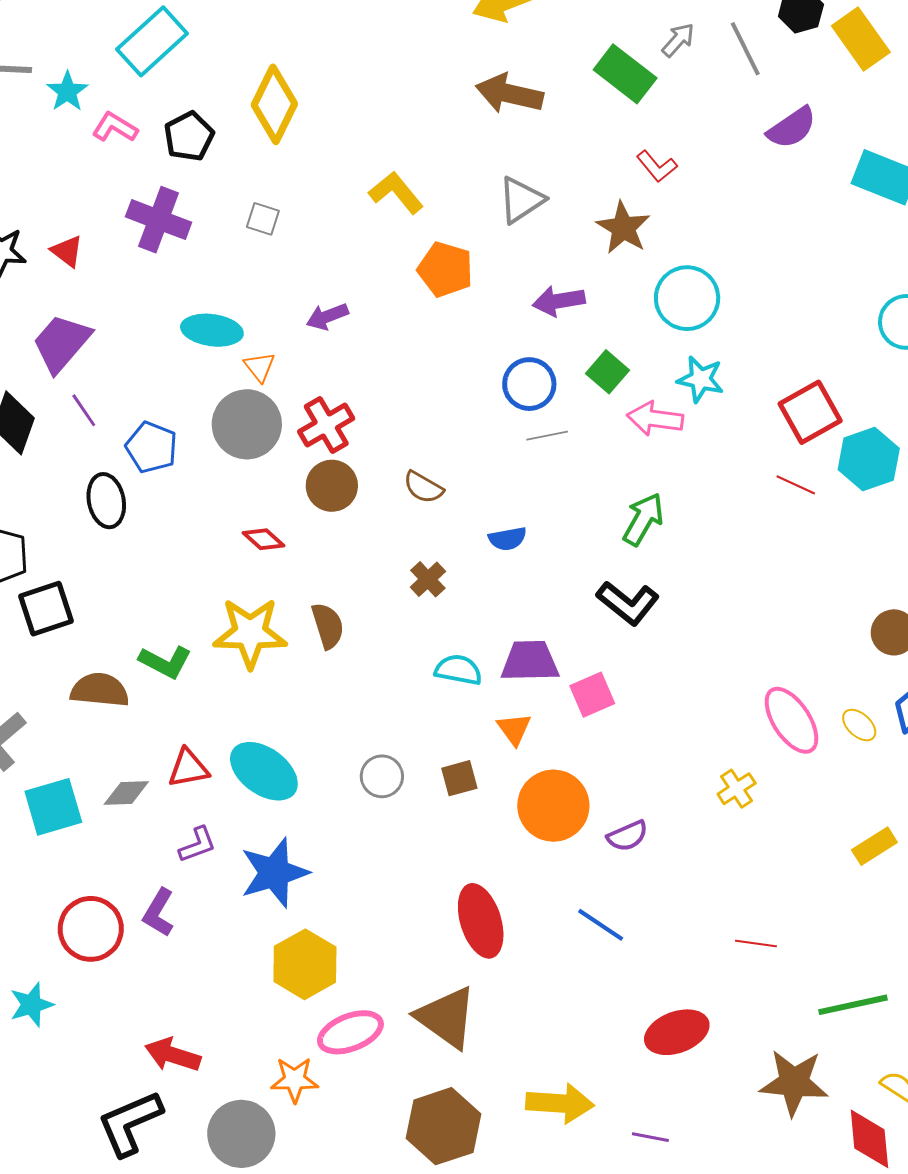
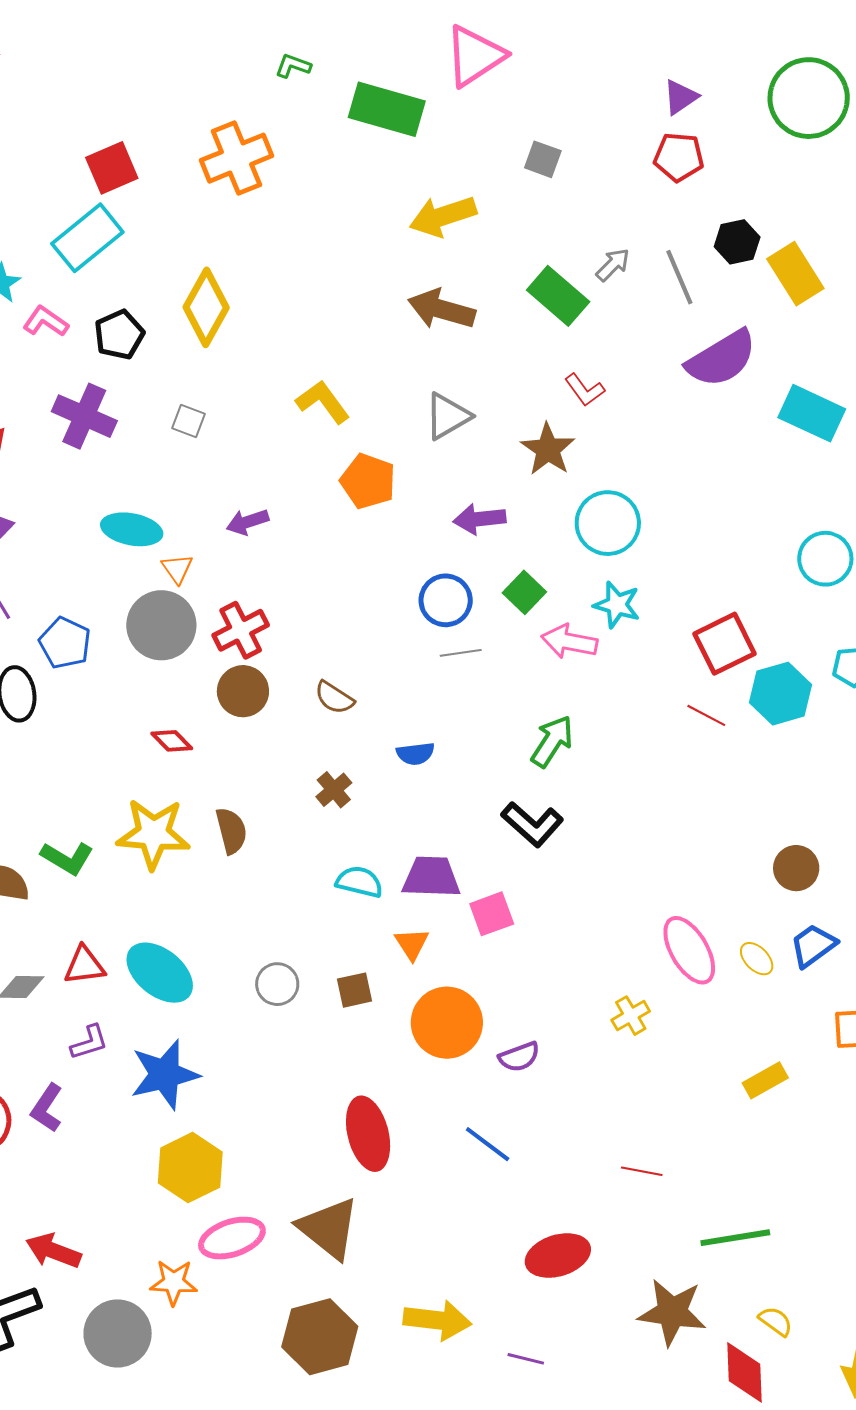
purple semicircle: (792, 128) -> (722, 359), size x1.4

